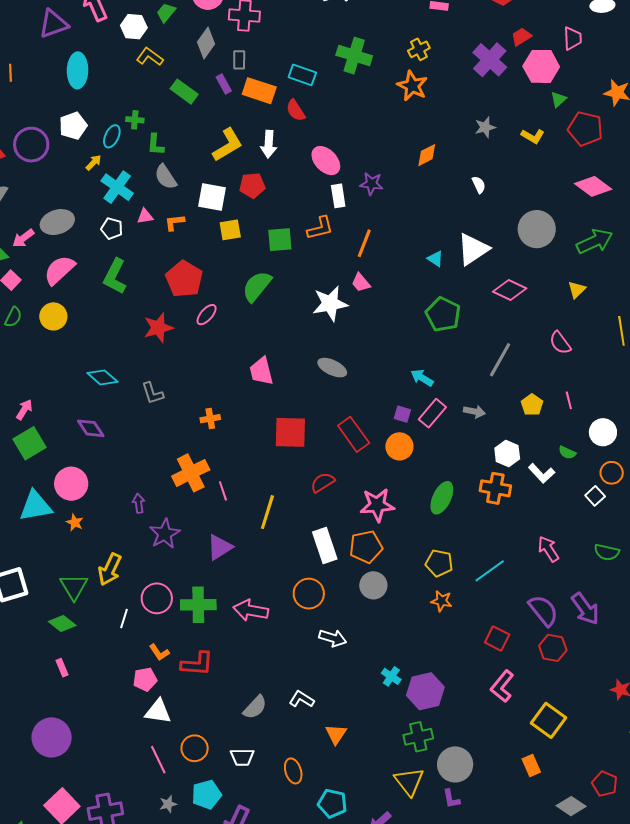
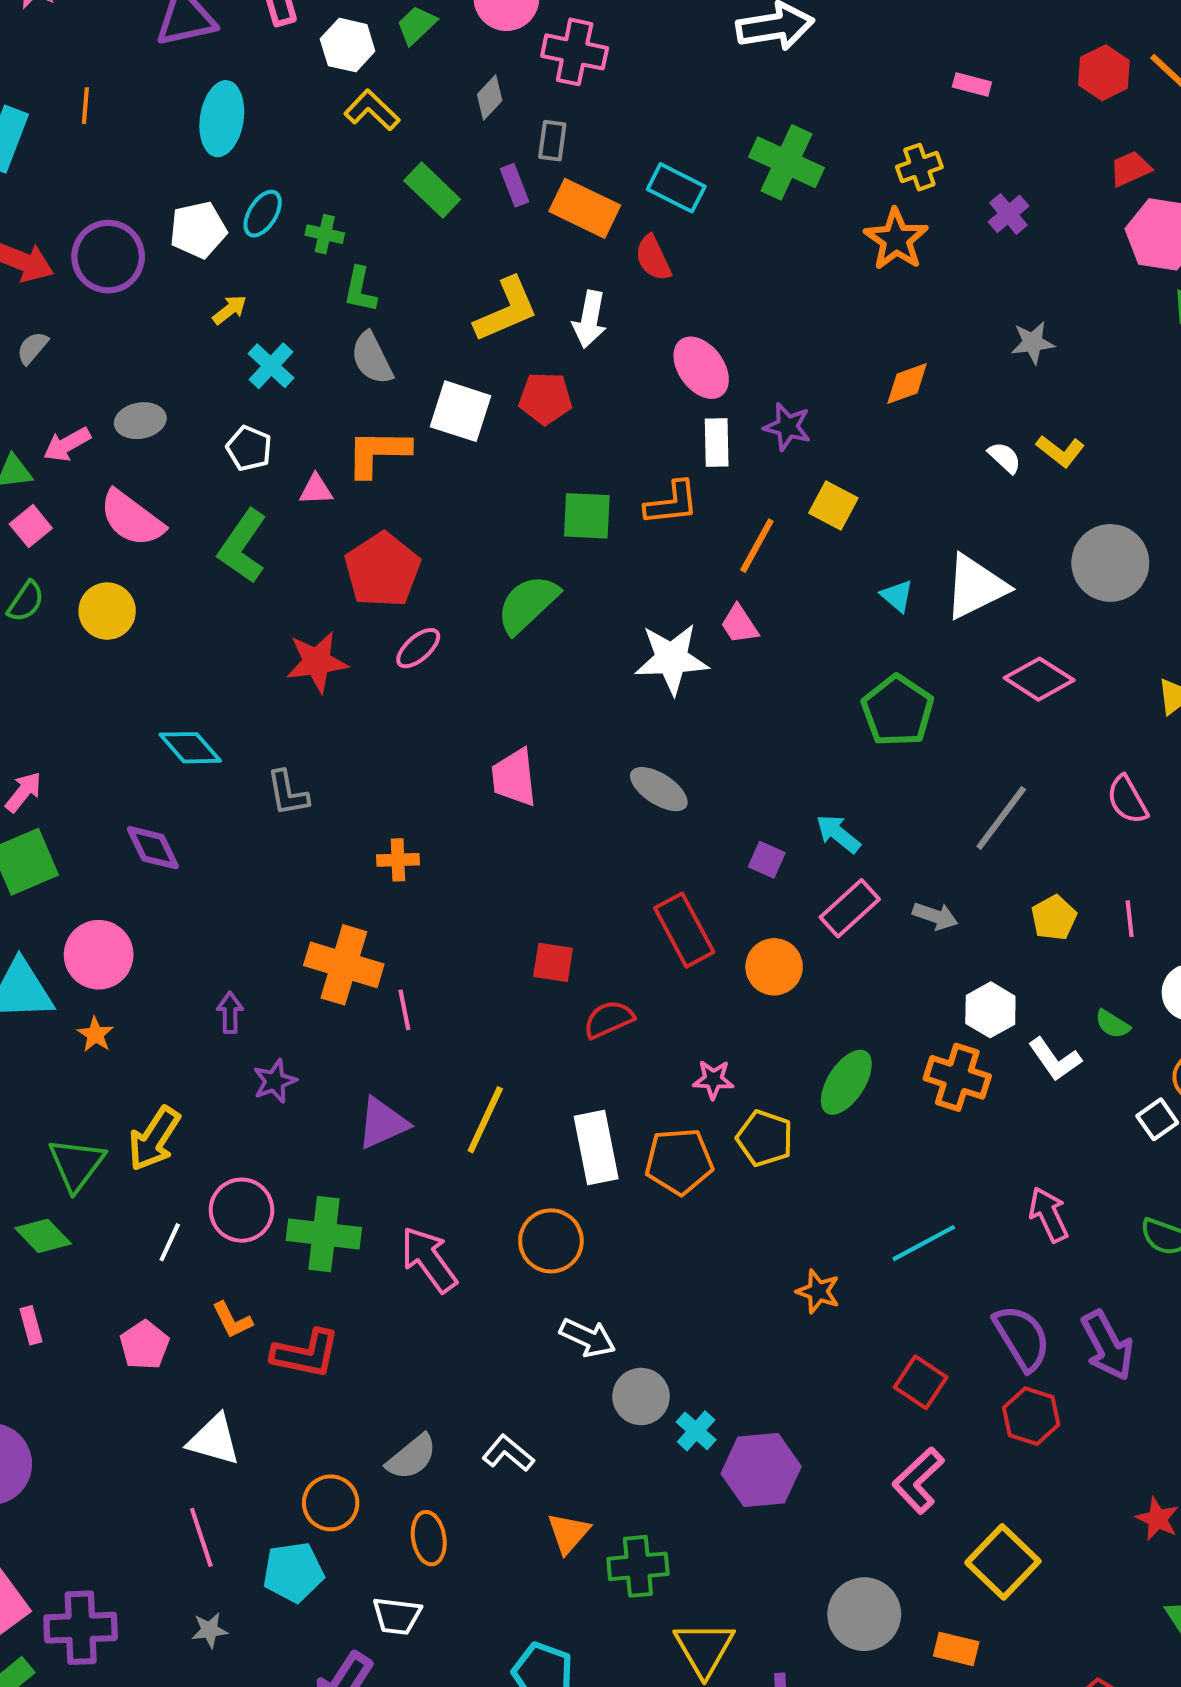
gray diamond: (206, 43) -> (490, 98), size x0.7
purple cross: (490, 60) -> (1008, 214), moved, size x0.6
cyan ellipse: (112, 136) -> (263, 214), moved
yellow L-shape: (533, 136) -> (1060, 451), moved
white semicircle: (479, 185) -> (1005, 458), turned -30
cyan cross: (117, 187) -> (271, 366), size x0.7
pink triangle: (145, 216) -> (316, 490), moved
gray ellipse: (57, 222) -> (140, 421), size x0.7
orange L-shape: (175, 222) -> (378, 453), size x1.6
yellow square: (230, 230) -> (833, 506), moved, turned 30
pink semicircle: (59, 270) -> (132, 518), turned -108
purple square: (402, 414) -> (767, 860), moved
red square: (290, 432) -> (553, 962), moved, size x0.6
orange cross: (191, 473) -> (344, 965), turned 36
pink star: (377, 505) -> (713, 1080), size x0.6
yellow line: (267, 512) -> (485, 1120), moved
purple star: (165, 534) -> (275, 1081), size x0.7
yellow pentagon: (439, 563) -> (765, 1138), moved
gray circle: (373, 585) -> (641, 1396), moved
pink arrow: (251, 610) -> (429, 1259), turned 36
pink pentagon: (145, 679) -> (144, 1345), moved, turned -30
green cross: (418, 737) -> (638, 1566), moved
orange circle: (195, 748) -> (331, 1503), moved
white trapezoid: (242, 757) -> (397, 1616), moved
gray circle: (455, 764) -> (864, 1614), moved
orange rectangle: (531, 766) -> (956, 1649), turned -60
orange ellipse: (293, 771) -> (429, 1538), moved
cyan pentagon: (207, 795) -> (293, 1572), moved

